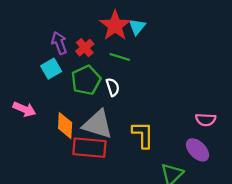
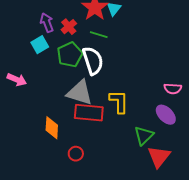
white semicircle: (113, 87) -> (93, 61), size x1.8
orange diamond: (65, 125) -> (52, 128), moved
red rectangle: (89, 148) -> (89, 113), moved

